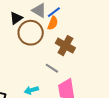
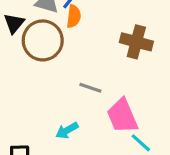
brown cross: (65, 46) -> (136, 42), moved

